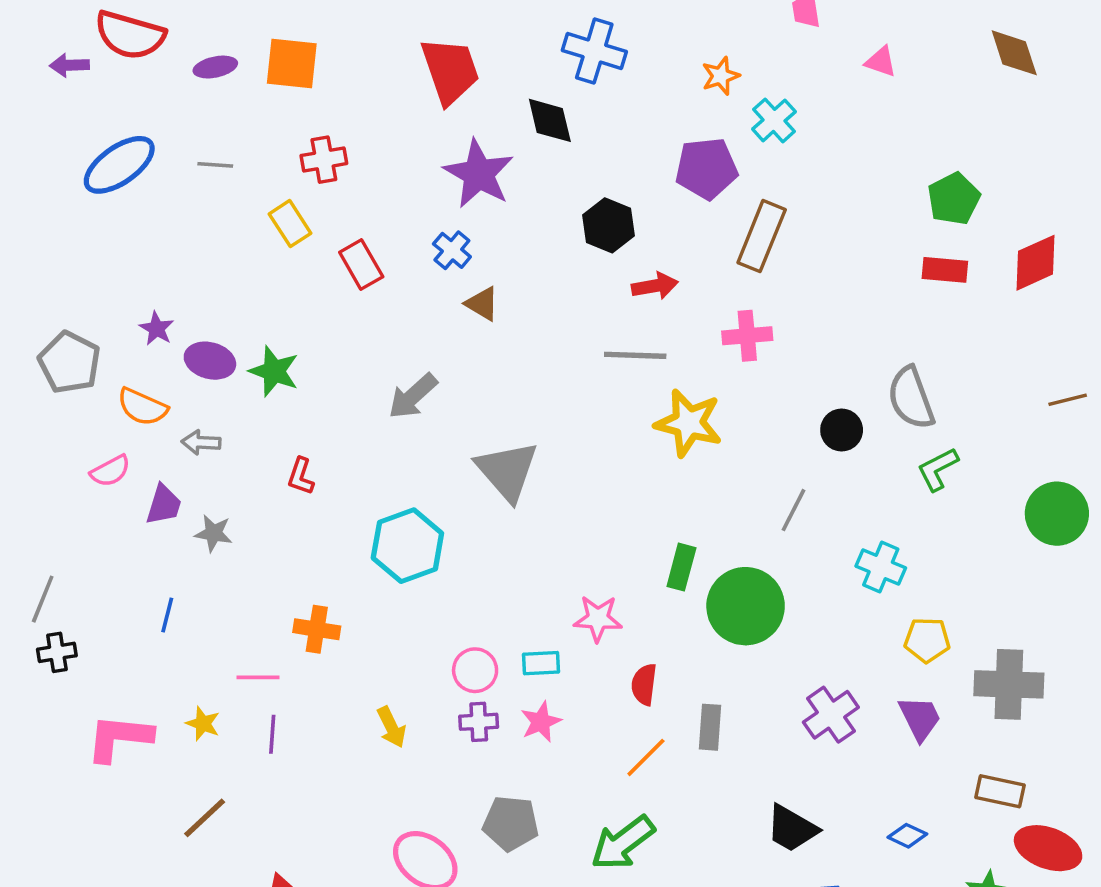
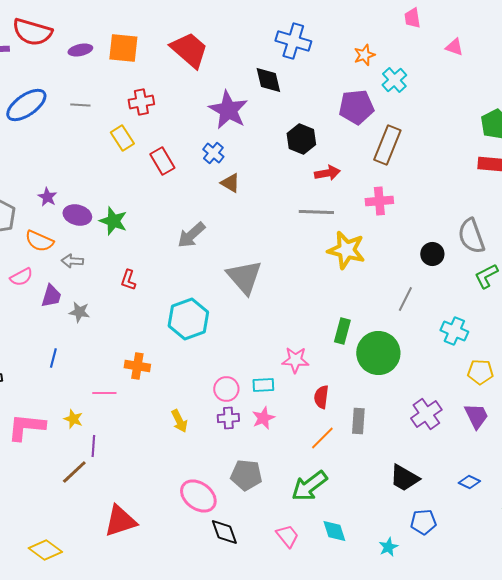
red trapezoid: (450, 71) -> (189, 50), moved, turned -30
purple line: (272, 734) -> (93, 446), moved

